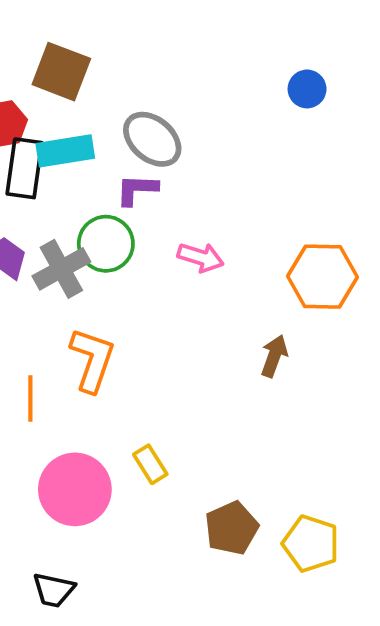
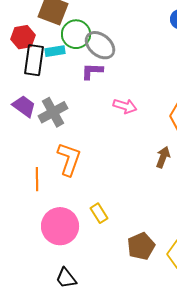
cyan rectangle: (65, 151) -> (55, 51), size x0.7
green circle: (106, 244) -> (76, 34), moved
black trapezoid: (54, 590) -> (66, 278), moved, turned 40

